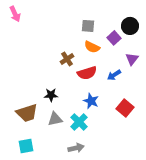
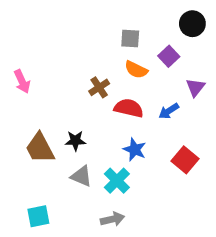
pink arrow: (15, 14) -> (22, 81), moved
black circle: (130, 26) -> (192, 24), moved
red semicircle: (87, 73) -> (129, 108), turned -150
brown trapezoid: (27, 113) -> (40, 148), moved, turned 80
gray triangle: (55, 119) -> (81, 176), turned 35

